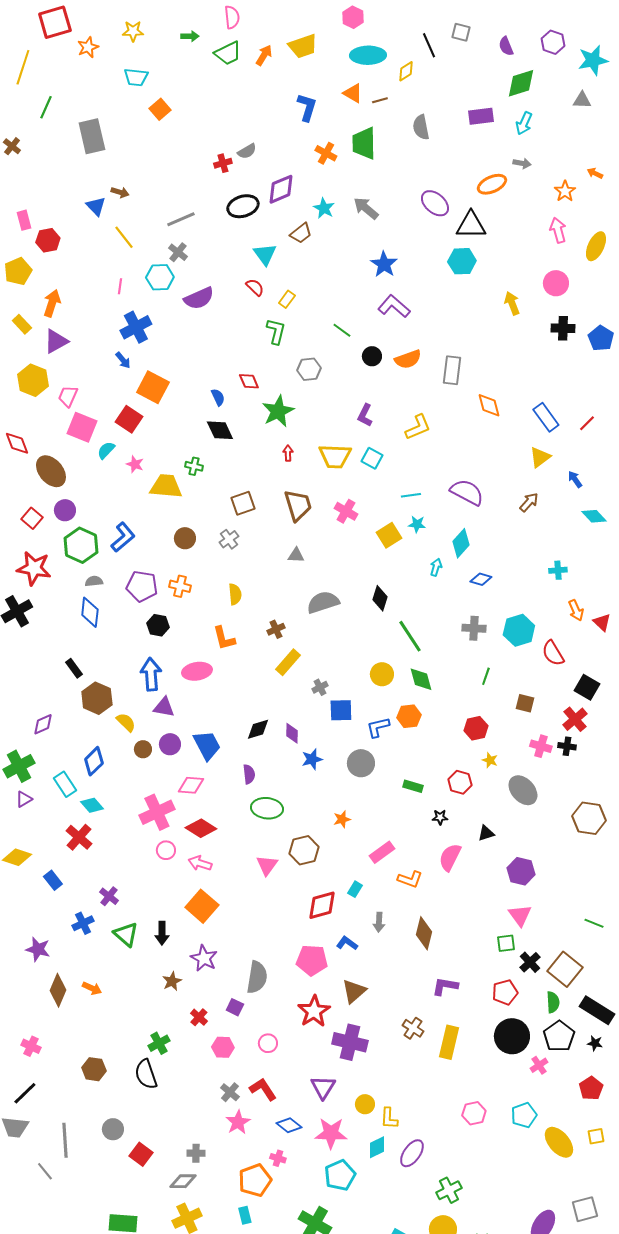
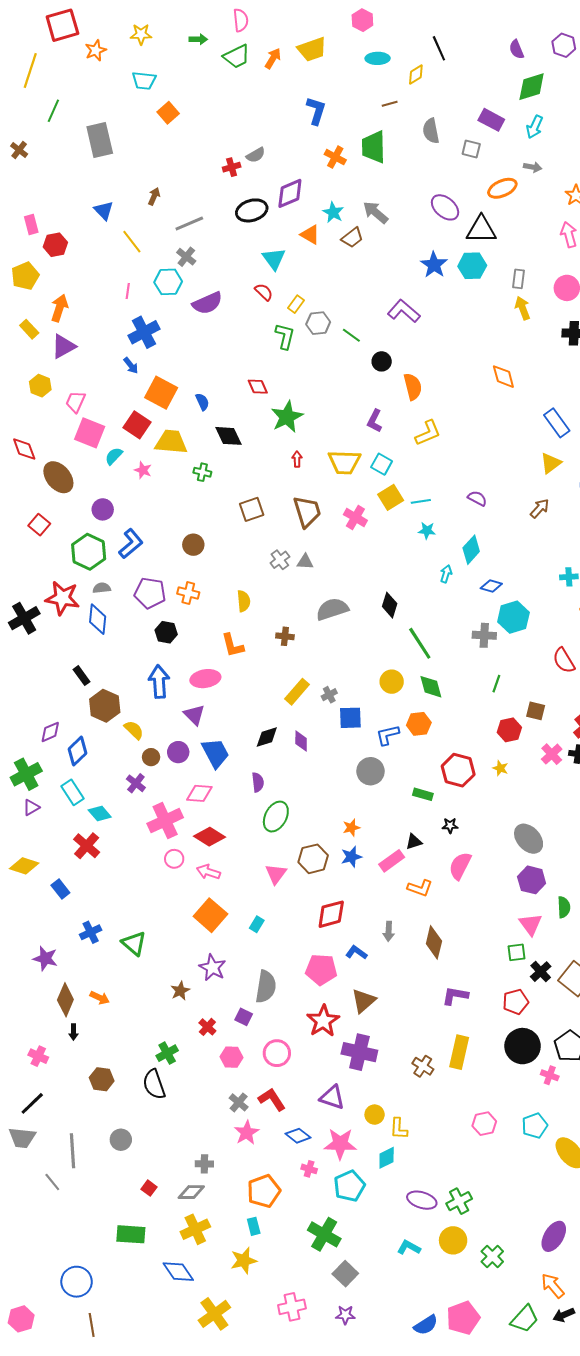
gray square: (461, 32) -> (471, 149), moved
cyan ellipse: (368, 55) -> (378, 58), size x0.7
orange triangle: (353, 93) -> (310, 235), moved
purple rectangle: (481, 116) -> (491, 120), turned 35
brown arrow: (120, 192) -> (154, 196), moved, turned -84
brown trapezoid: (301, 233) -> (352, 238), moved
blue star: (384, 264) -> (434, 265), moved
orange semicircle: (408, 359) -> (413, 387), moved, turned -84
gray hexagon: (309, 369) -> (318, 323), moved
gray rectangle: (452, 370) -> (519, 279), moved, size x0.7
yellow hexagon: (33, 380) -> (40, 386), size x0.7
blue semicircle: (218, 397) -> (202, 402), moved
orange diamond: (489, 405) -> (503, 377), moved
yellow trapezoid: (166, 486) -> (171, 442), moved
purple semicircle: (467, 492) -> (477, 498), size x0.6
purple circle: (65, 510) -> (103, 509), moved
yellow square: (389, 535) -> (391, 497), moved
gray cross: (229, 539) -> (280, 560), moved
red star: (34, 568) -> (62, 598), moved
brown cross: (276, 629) -> (285, 636), turned 30
cyan hexagon: (519, 630) -> (513, 617), moved
yellow rectangle: (288, 662) -> (297, 692), moved
purple triangle: (164, 707) -> (194, 715), moved, turned 35
red hexagon: (476, 728) -> (509, 730), moved
pink cross: (541, 746) -> (552, 754), turned 30
blue star: (312, 759) -> (351, 857), moved
blue diamond: (94, 761) -> (78, 751), moved
red hexagon: (460, 782) -> (458, 770), moved, size x1.4
gray ellipse: (523, 790) -> (529, 839), moved
green ellipse: (267, 808) -> (276, 817), turned -68
black triangle: (486, 833) -> (414, 842), moved
cyan rectangle: (355, 889) -> (257, 924), moved
purple cross: (109, 896) -> (136, 783), moved
black arrow: (162, 933) -> (73, 1032), moved, size x0.7
green semicircle: (553, 1002) -> (564, 907), moved
brown cross: (413, 1028) -> (423, 1066), moved
pink circle: (268, 1043) -> (277, 1053), size x1.4
pink cross: (539, 1065) -> (550, 1075), turned -36
purple triangle: (323, 1087) -> (332, 1097), turned -44
purple ellipse: (412, 1153) -> (422, 1200), moved, turned 72
red square: (141, 1154) -> (149, 1188), moved, size x0.7
pink cross: (278, 1158) -> (309, 1169), moved

